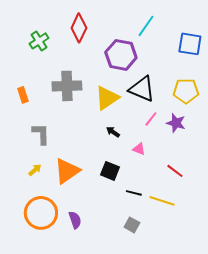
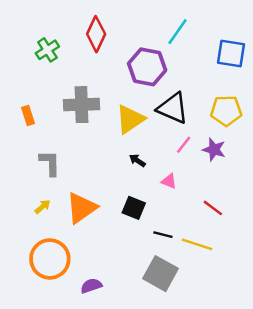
purple semicircle: (75, 220) -> (91, 286), moved, turned -90
gray square: (132, 225) -> (160, 274), size x1.8

